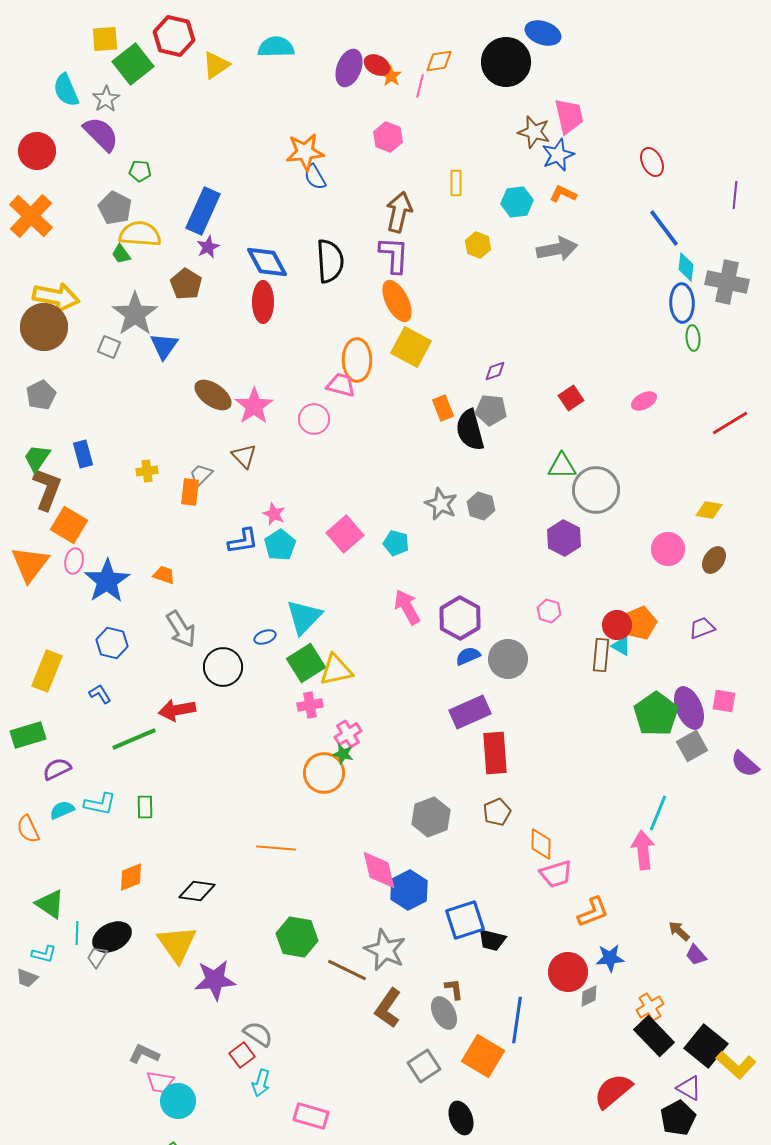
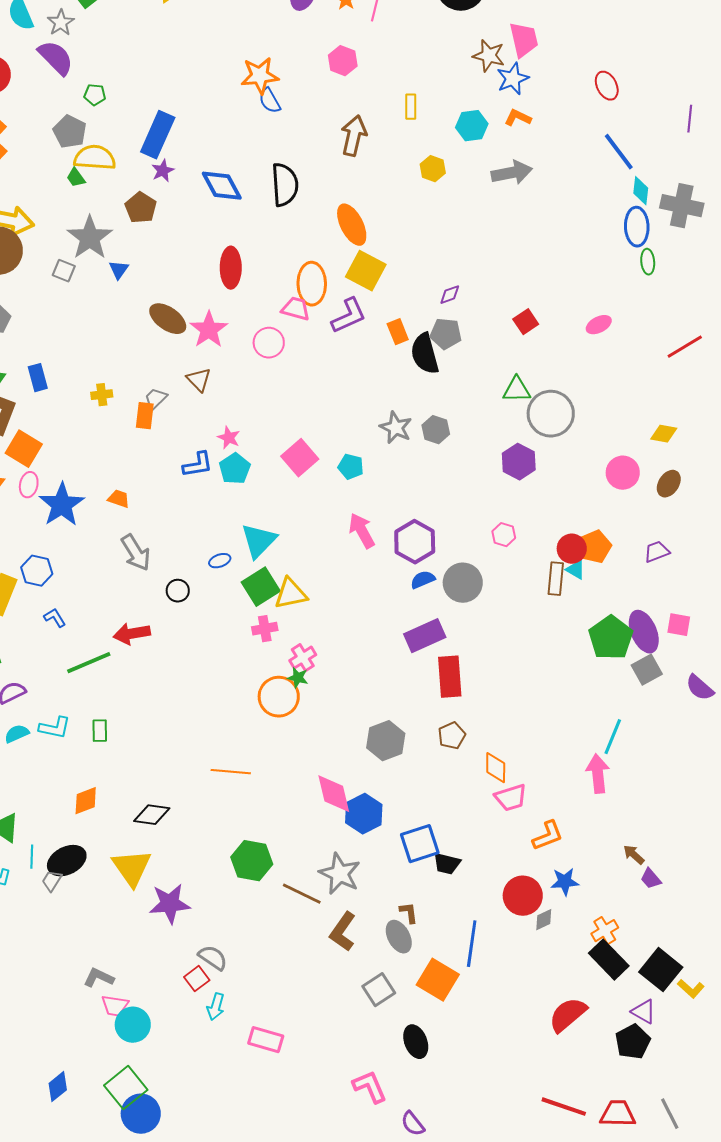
purple L-shape: (394, 255) -> (349, 316), moved, turned 63
red ellipse: (263, 302) -> (231, 268), moved
blue triangle: (164, 346) -> (119, 270), size x0.7
blue hexagon: (112, 643) -> (37, 571), moved
black circle: (223, 667) -> (178, 591), size x0.6
yellow L-shape: (736, 1065) -> (691, 989), size x0.7

